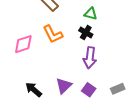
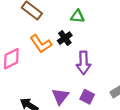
black cross: (86, 32) -> (65, 38), moved, turned 32

